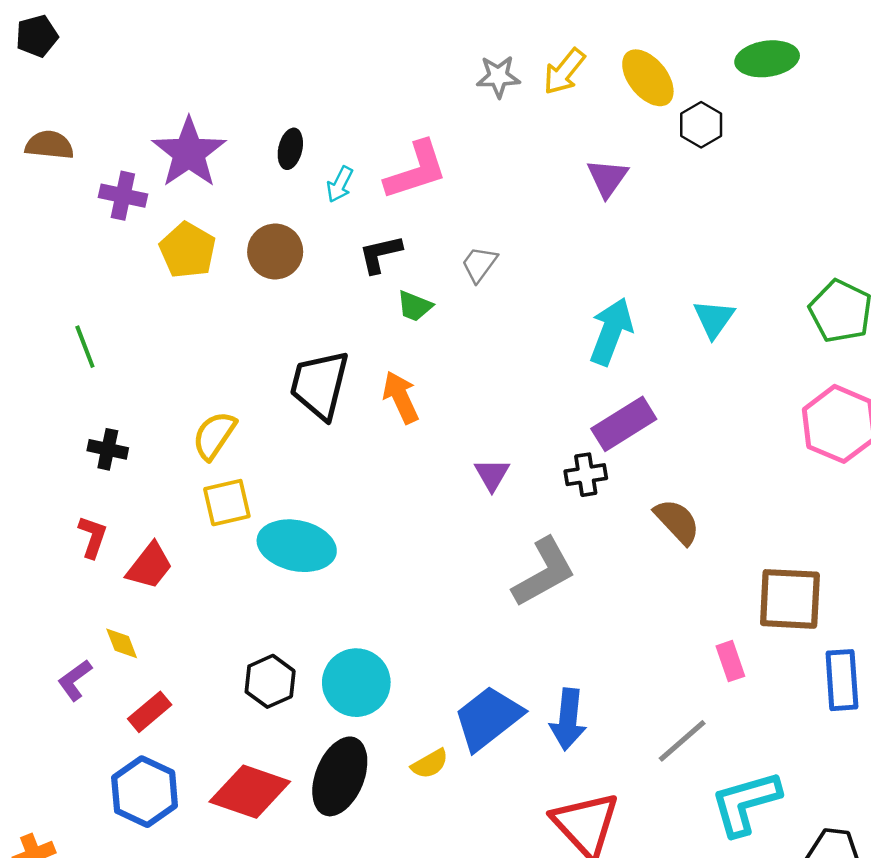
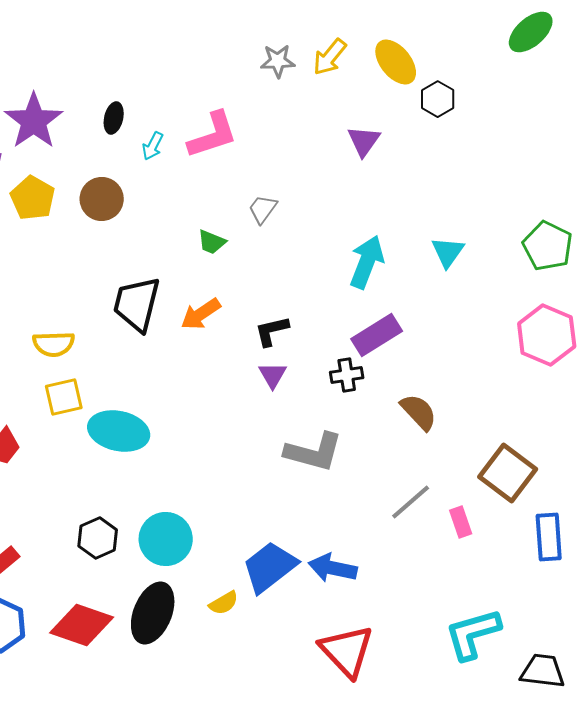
green ellipse: (767, 59) -> (531, 32), moved, turned -33
black L-shape: (380, 254) -> (272, 331), moved
orange arrow: (401, 397) -> (201, 314), turned -99
yellow semicircle: (214, 435) -> (54, 344), turned -126
gray L-shape: (544, 572) -> (314, 452), turned 44
brown square: (790, 599) -> (508, 473), turned 34
blue arrow: (568, 719) -> (333, 568), turned 96
gray line: (682, 741) -> (411, 502), moved

